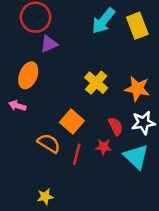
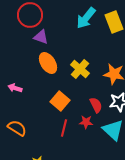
purple triangle: (49, 44) -> (41, 37), turned 42
orange ellipse: (28, 75) -> (48, 63), moved, turned -55
orange semicircle: (49, 143) -> (17, 128), moved

